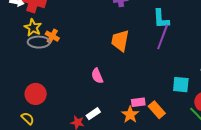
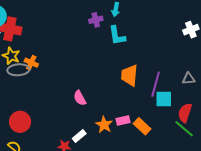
cyan L-shape: (161, 19) -> (117, 36), moved
purple line: (163, 37) -> (156, 84), moved
orange trapezoid: (120, 41) -> (129, 75), moved
orange star: (130, 115) -> (104, 125), moved

